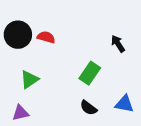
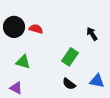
green triangle: (29, 80) -> (23, 62), turned 49
purple triangle: (20, 113) -> (16, 88), turned 40

